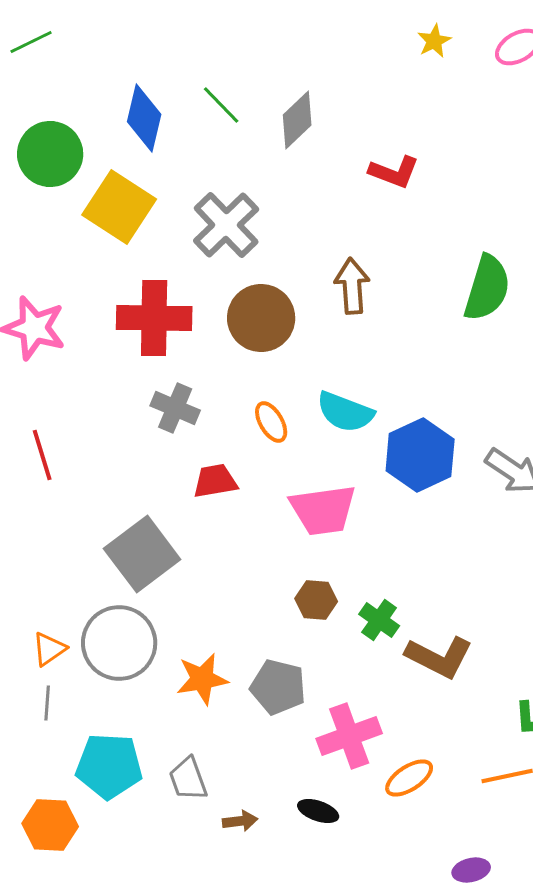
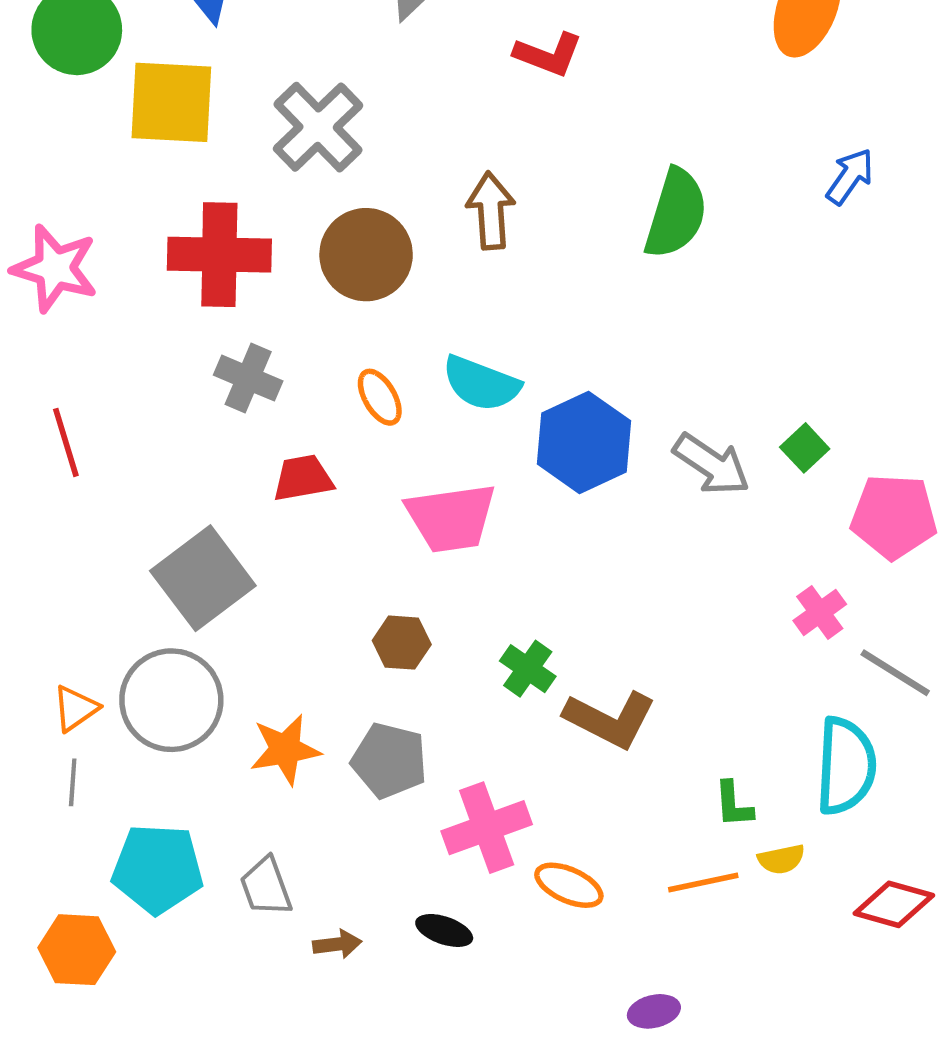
yellow square: (119, 207) -> (171, 102), turned -30
brown hexagon: (316, 600) -> (402, 643), moved
orange ellipse: (409, 778) -> (569, 885), turned 57

